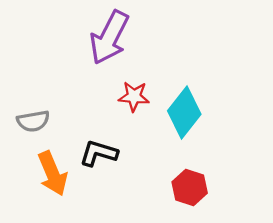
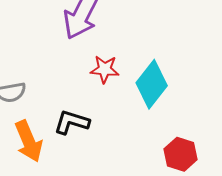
red hexagon: (190, 187) -> (181, 154), moved

